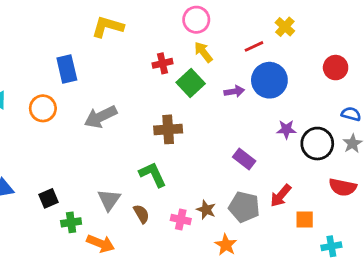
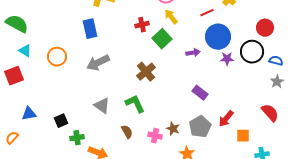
blue rectangle: (67, 69) -> (90, 29), moved
purple arrow: (234, 91) -> (193, 53), moved
brown cross: (168, 129) -> (146, 72), turned -36
purple star: (286, 129) -> (227, 59), moved
black circle: (317, 144) -> (252, 52), moved
red semicircle: (343, 187) -> (270, 113), turned -144
gray triangle: (109, 200) -> (102, 106), moved, turned -30
gray pentagon: (244, 207) -> (200, 127), turned 30

